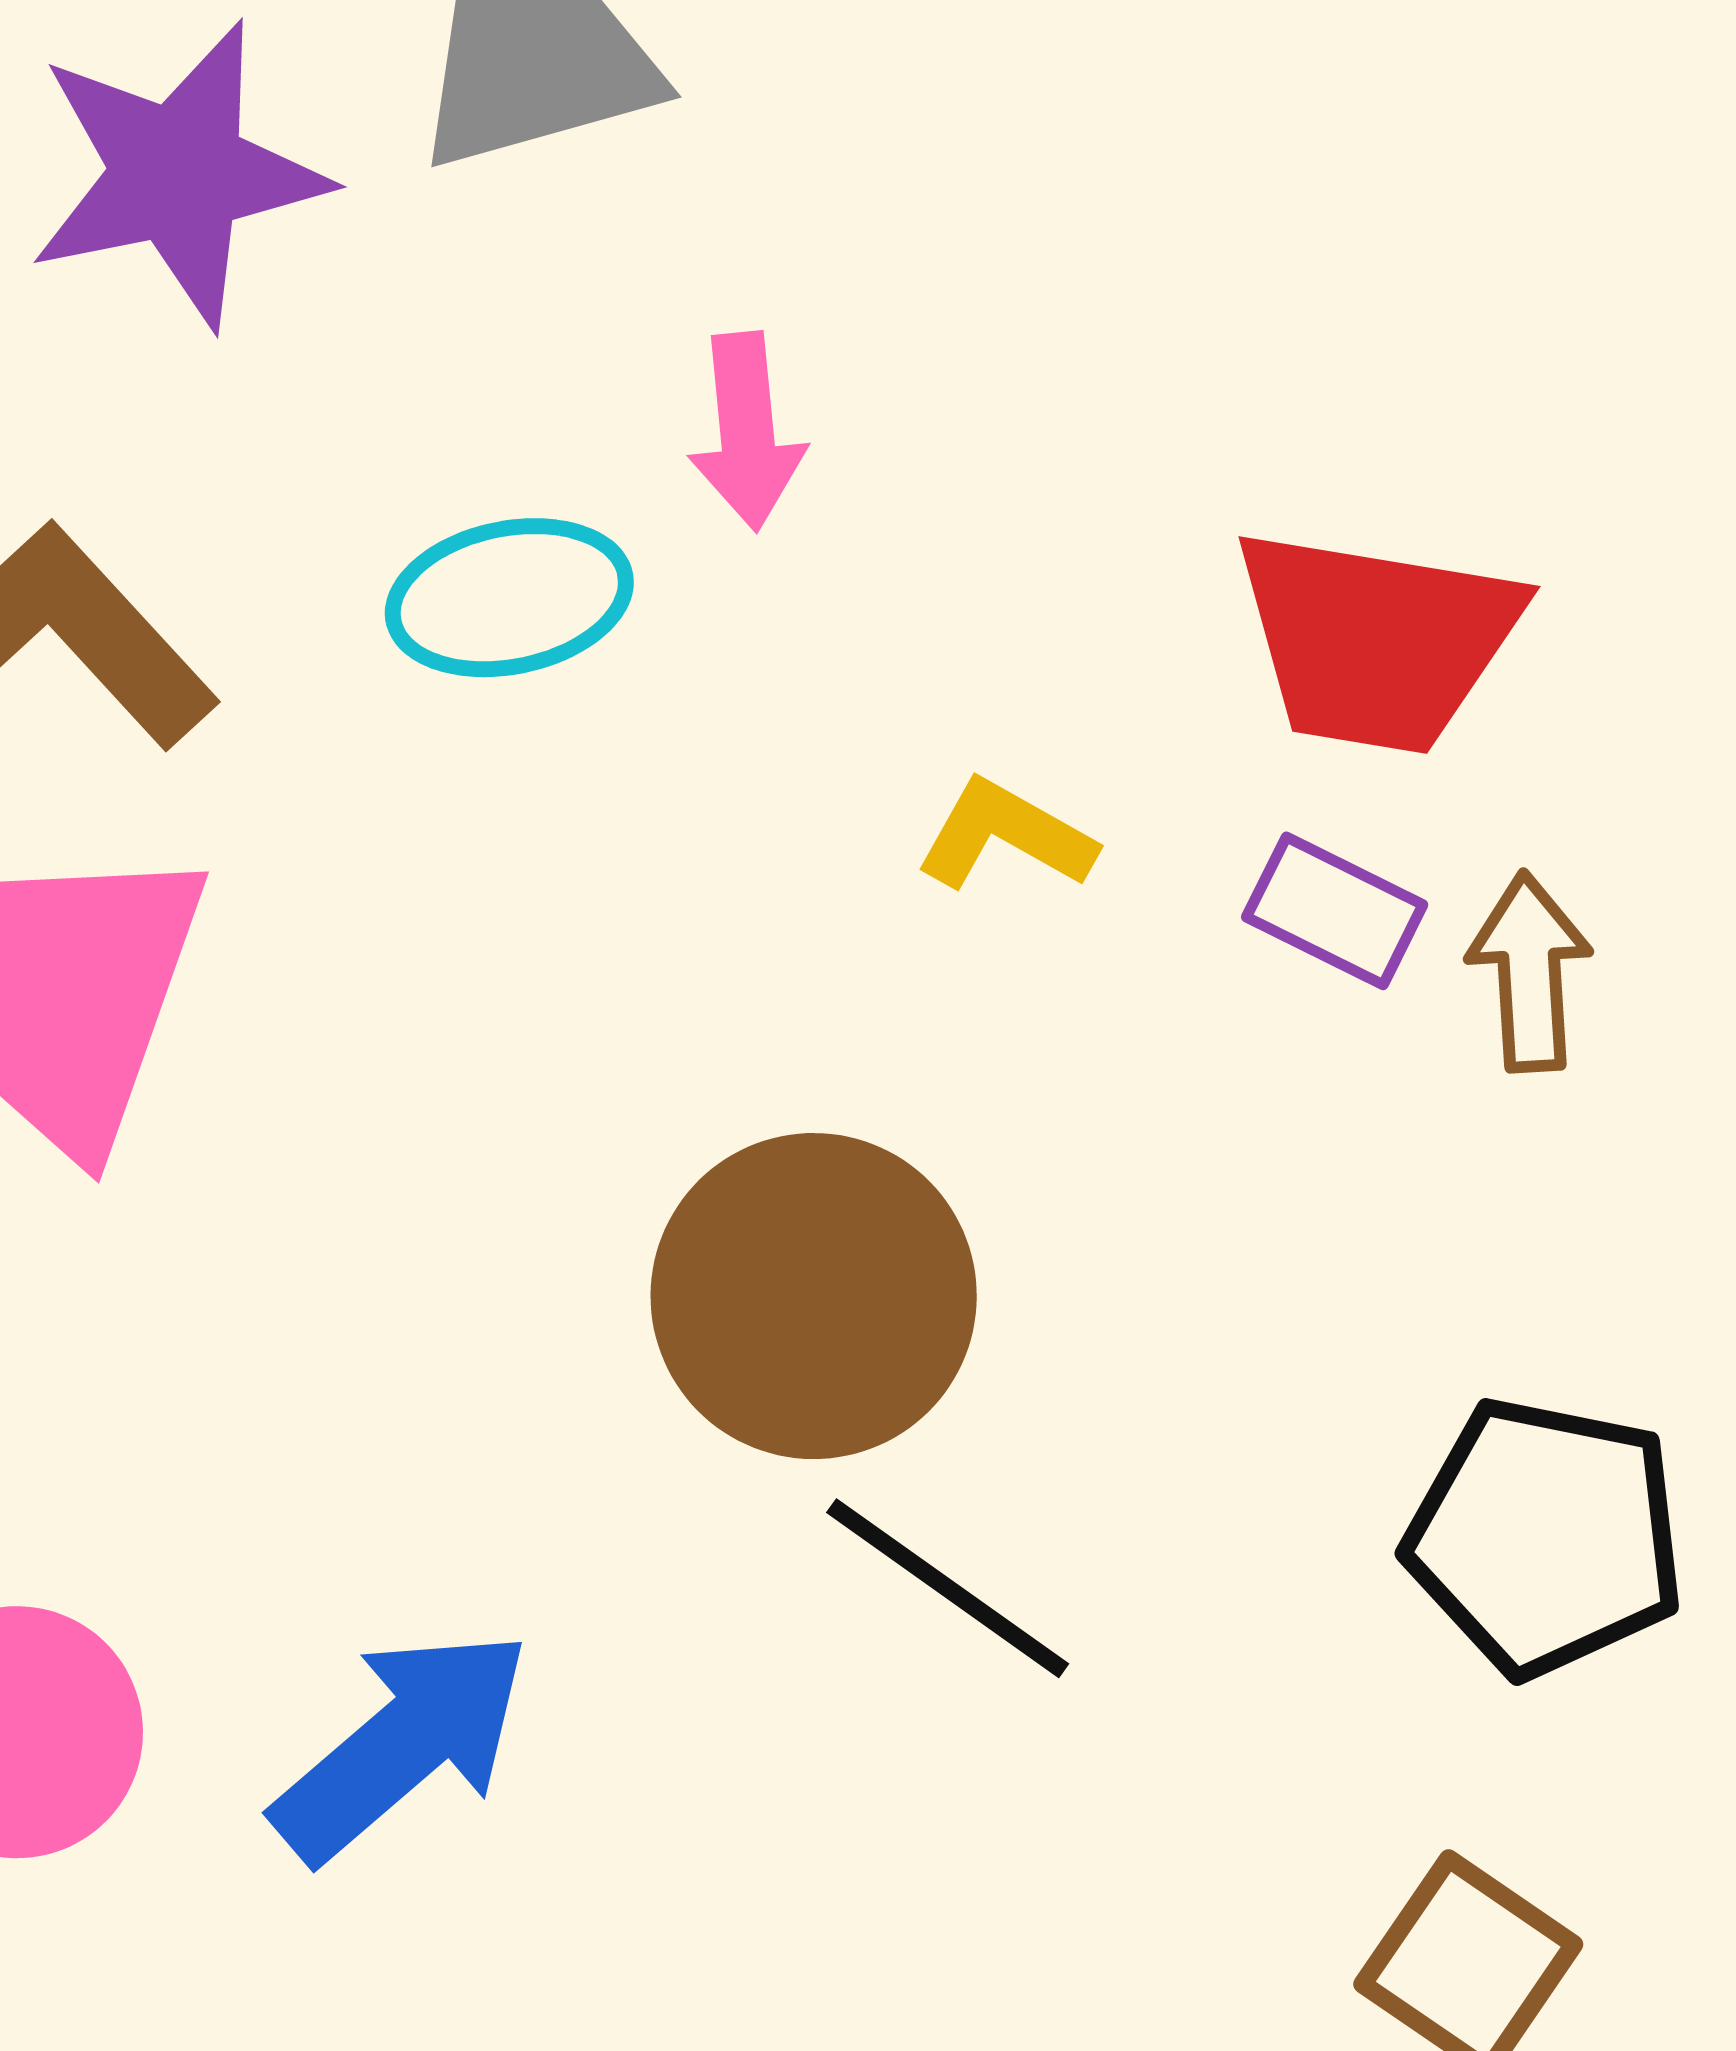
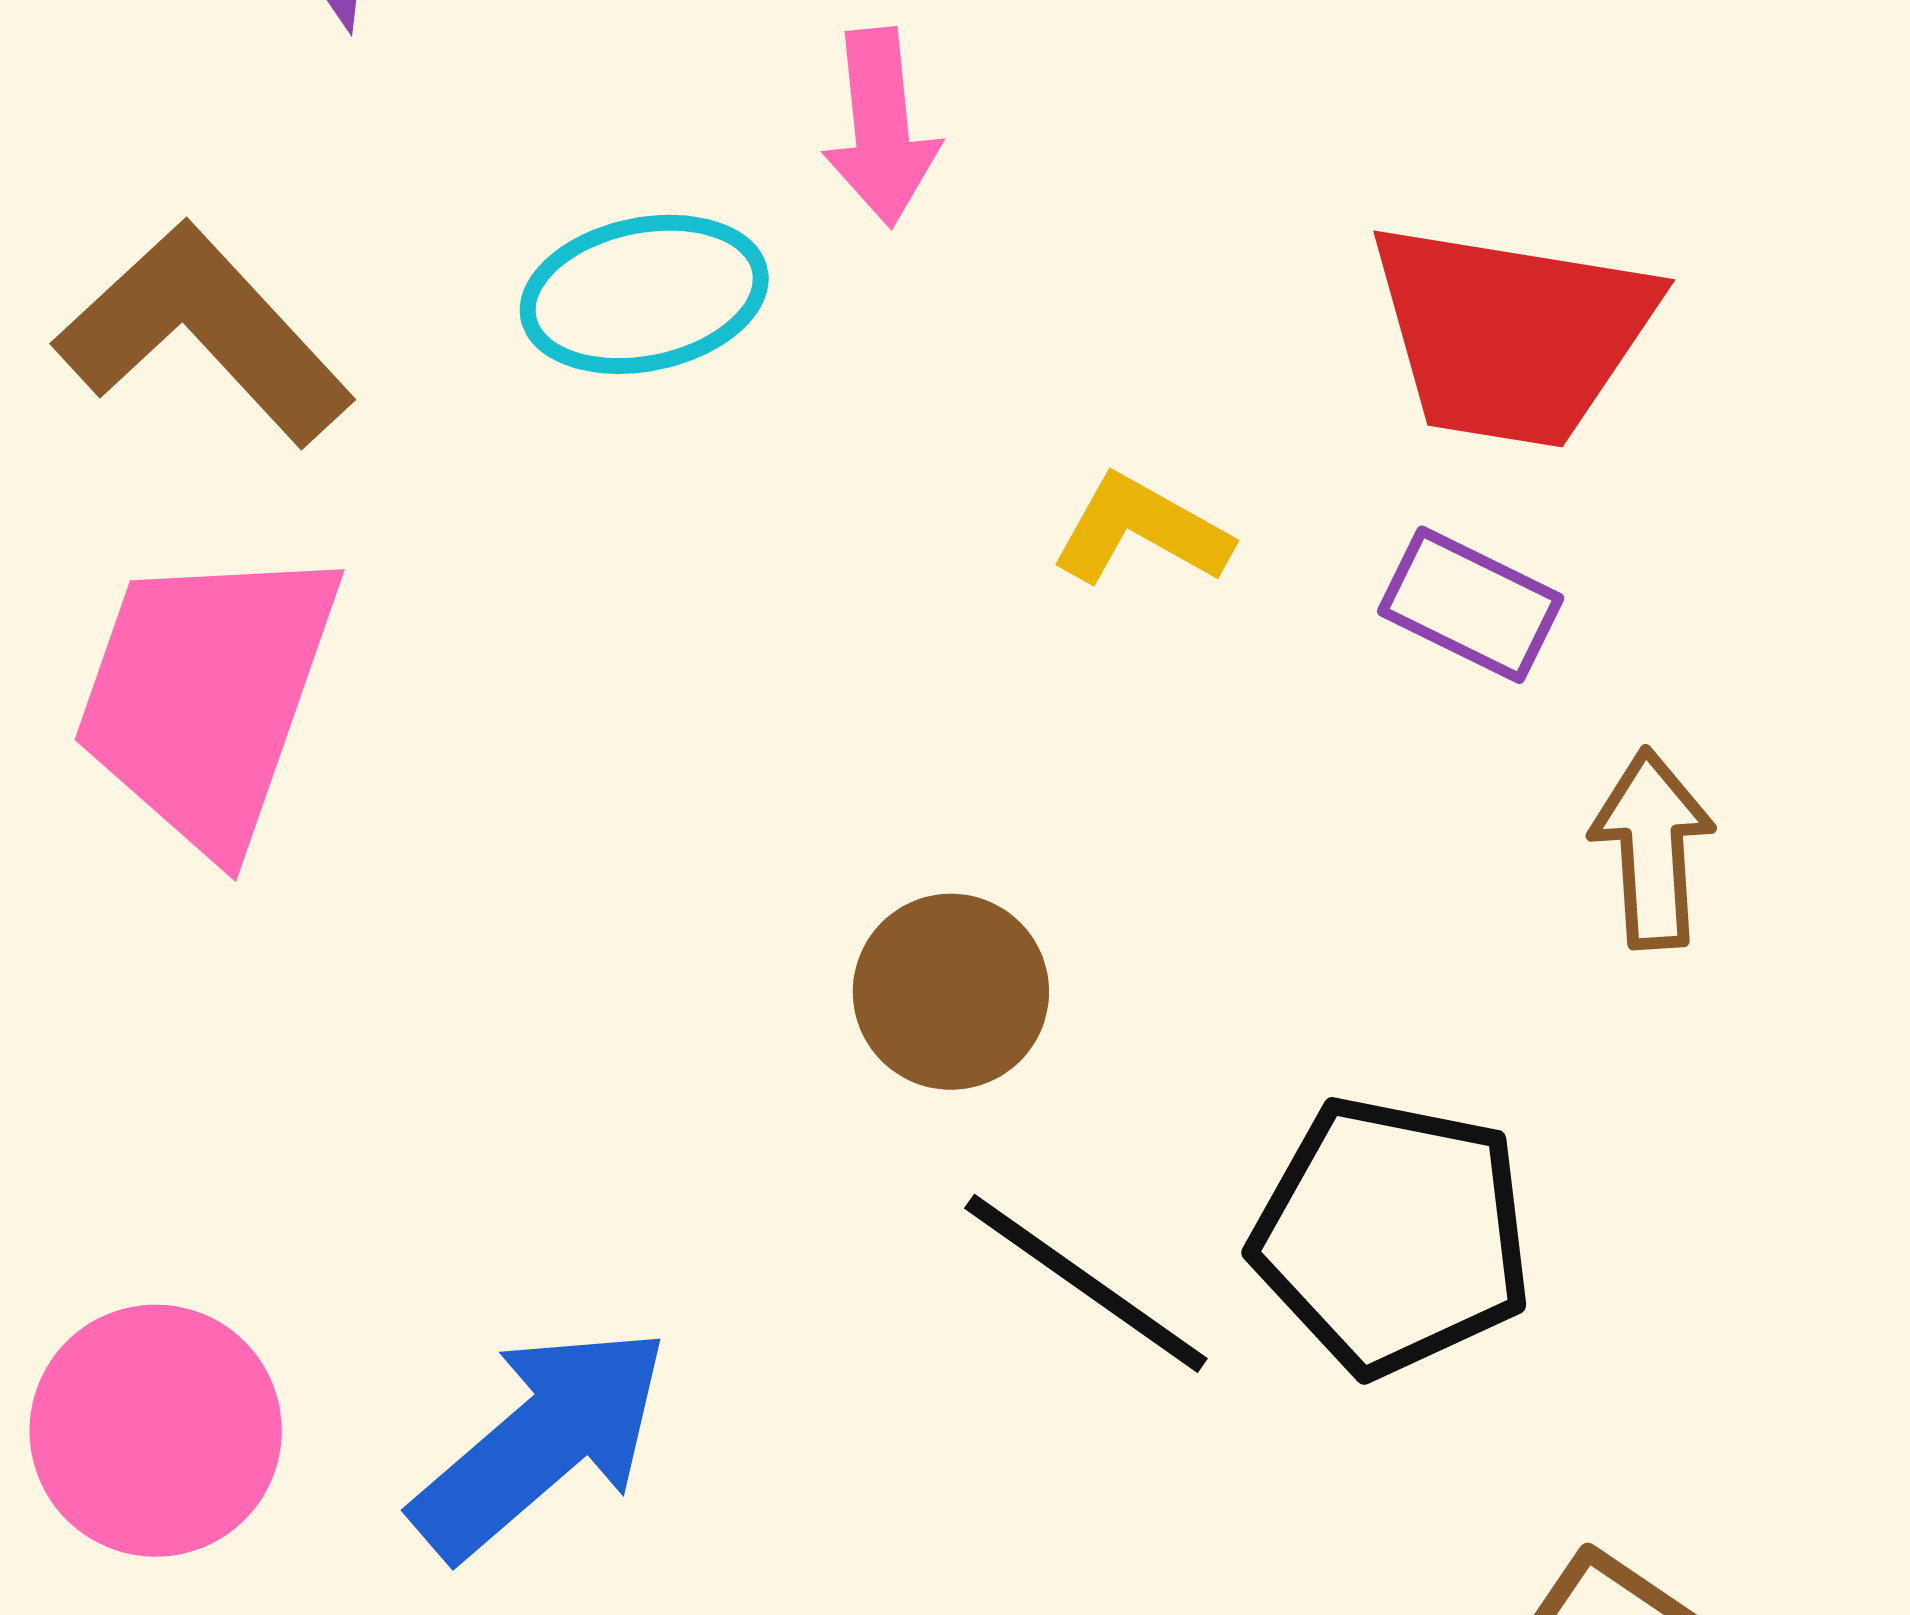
brown arrow: (1530, 972) -> (1652, 849), moved
brown circle: (814, 1296) -> (951, 992), size x0.6
black pentagon: (1545, 1537) -> (1392, 1236), moved

